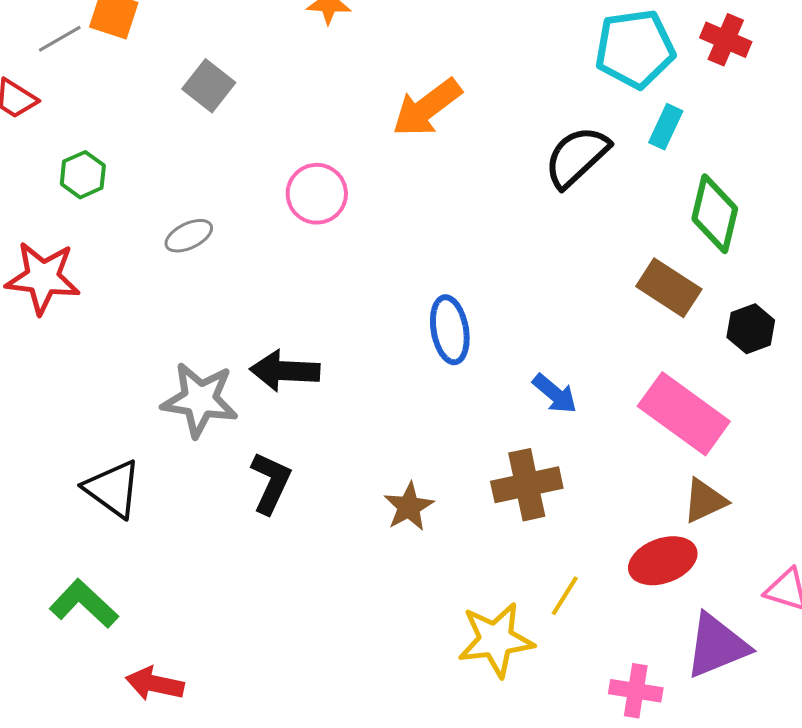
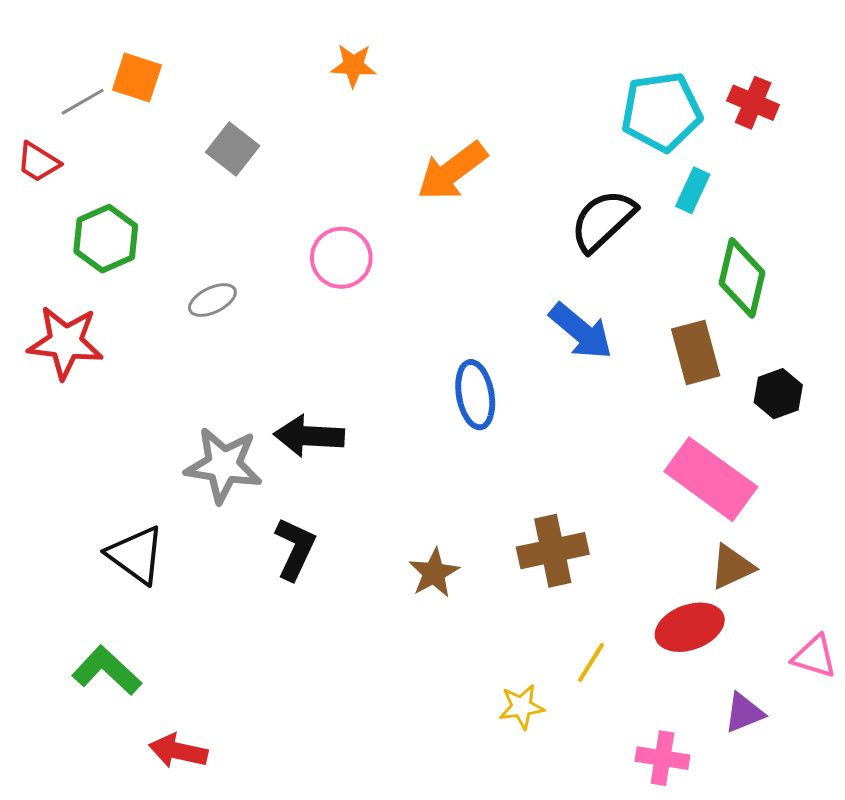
green hexagon: (83, 175) -> (106, 239), size x1.4
brown rectangle: (669, 288) -> (696, 352), turned 42
blue arrow: (555, 394) -> (581, 331), moved, size x1.4
yellow star: (496, 640) -> (522, 707), size x0.6
purple triangle: (717, 646) -> (744, 713), size x0.6

